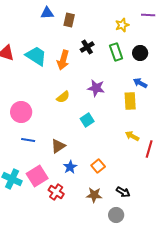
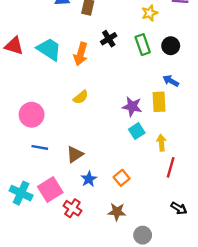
purple star: (96, 88) -> (132, 107), moved
cyan square: (87, 120) -> (137, 131), moved
yellow arrow: (132, 136) -> (161, 143), turned 56
red line: (149, 149) -> (171, 167), moved
black arrow: (123, 192) -> (179, 208), moved

